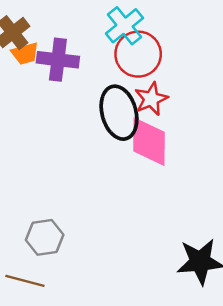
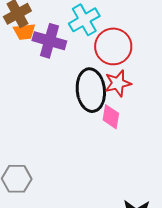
cyan cross: (124, 26) -> (84, 20), moved
pink diamond: (149, 142) -> (111, 117), size x0.6

